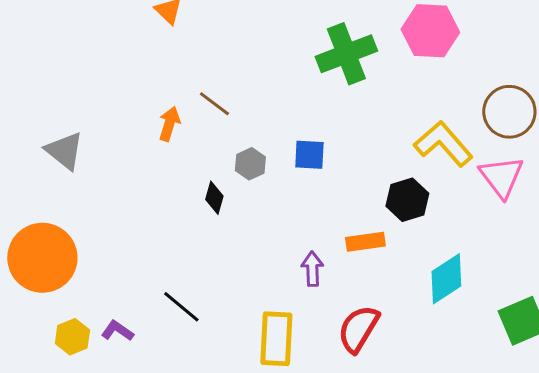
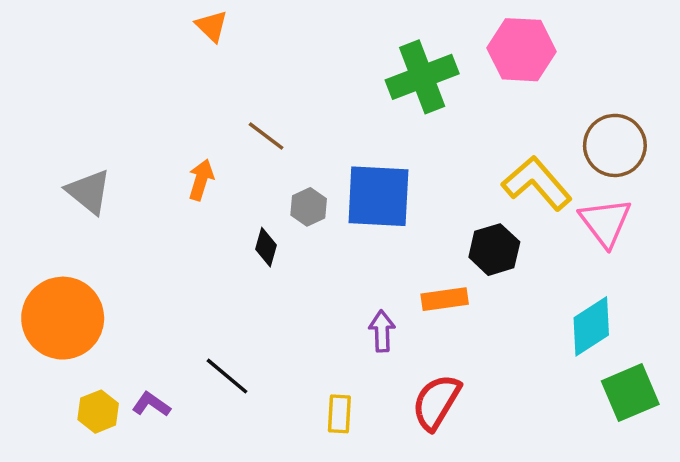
orange arrow: (169, 124) -> (201, 180), moved
blue square: (309, 155) -> (378, 196), size x1.8
cyan diamond: (446, 279) -> (591, 326), moved
yellow rectangle: (276, 339) -> (339, 414), size x0.6

